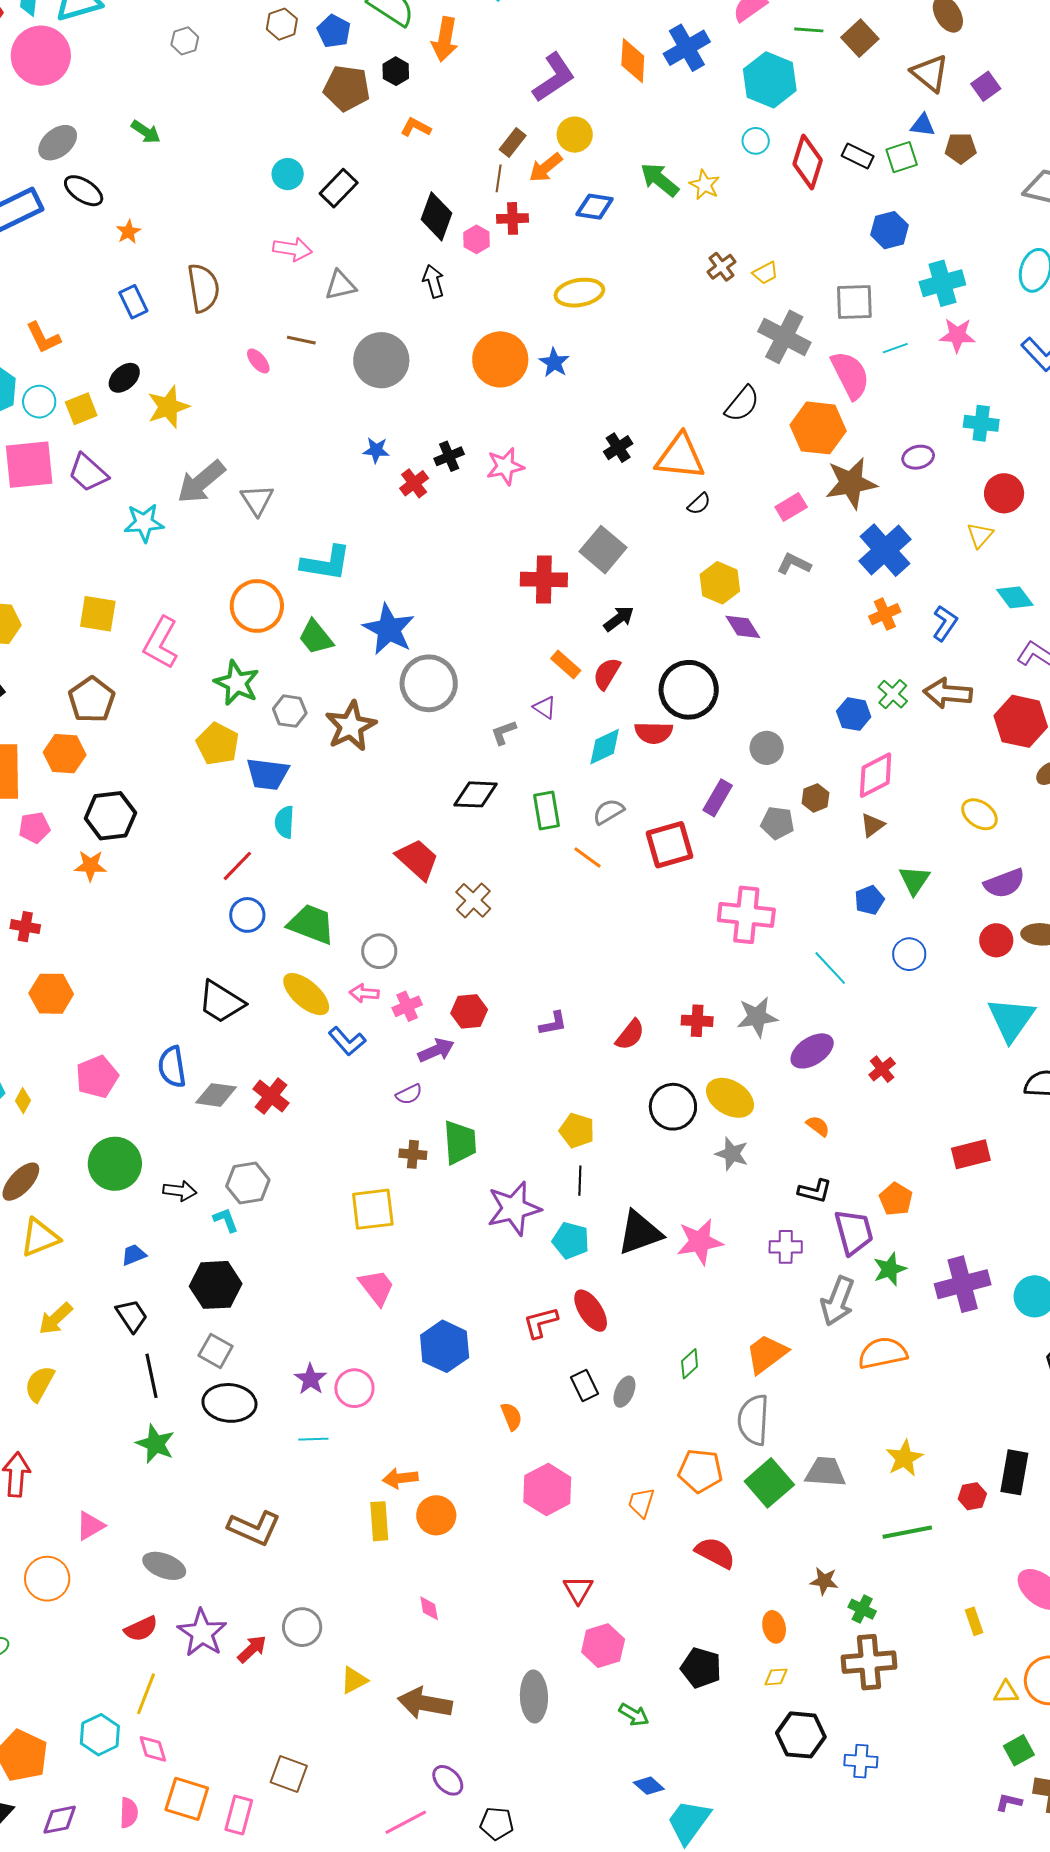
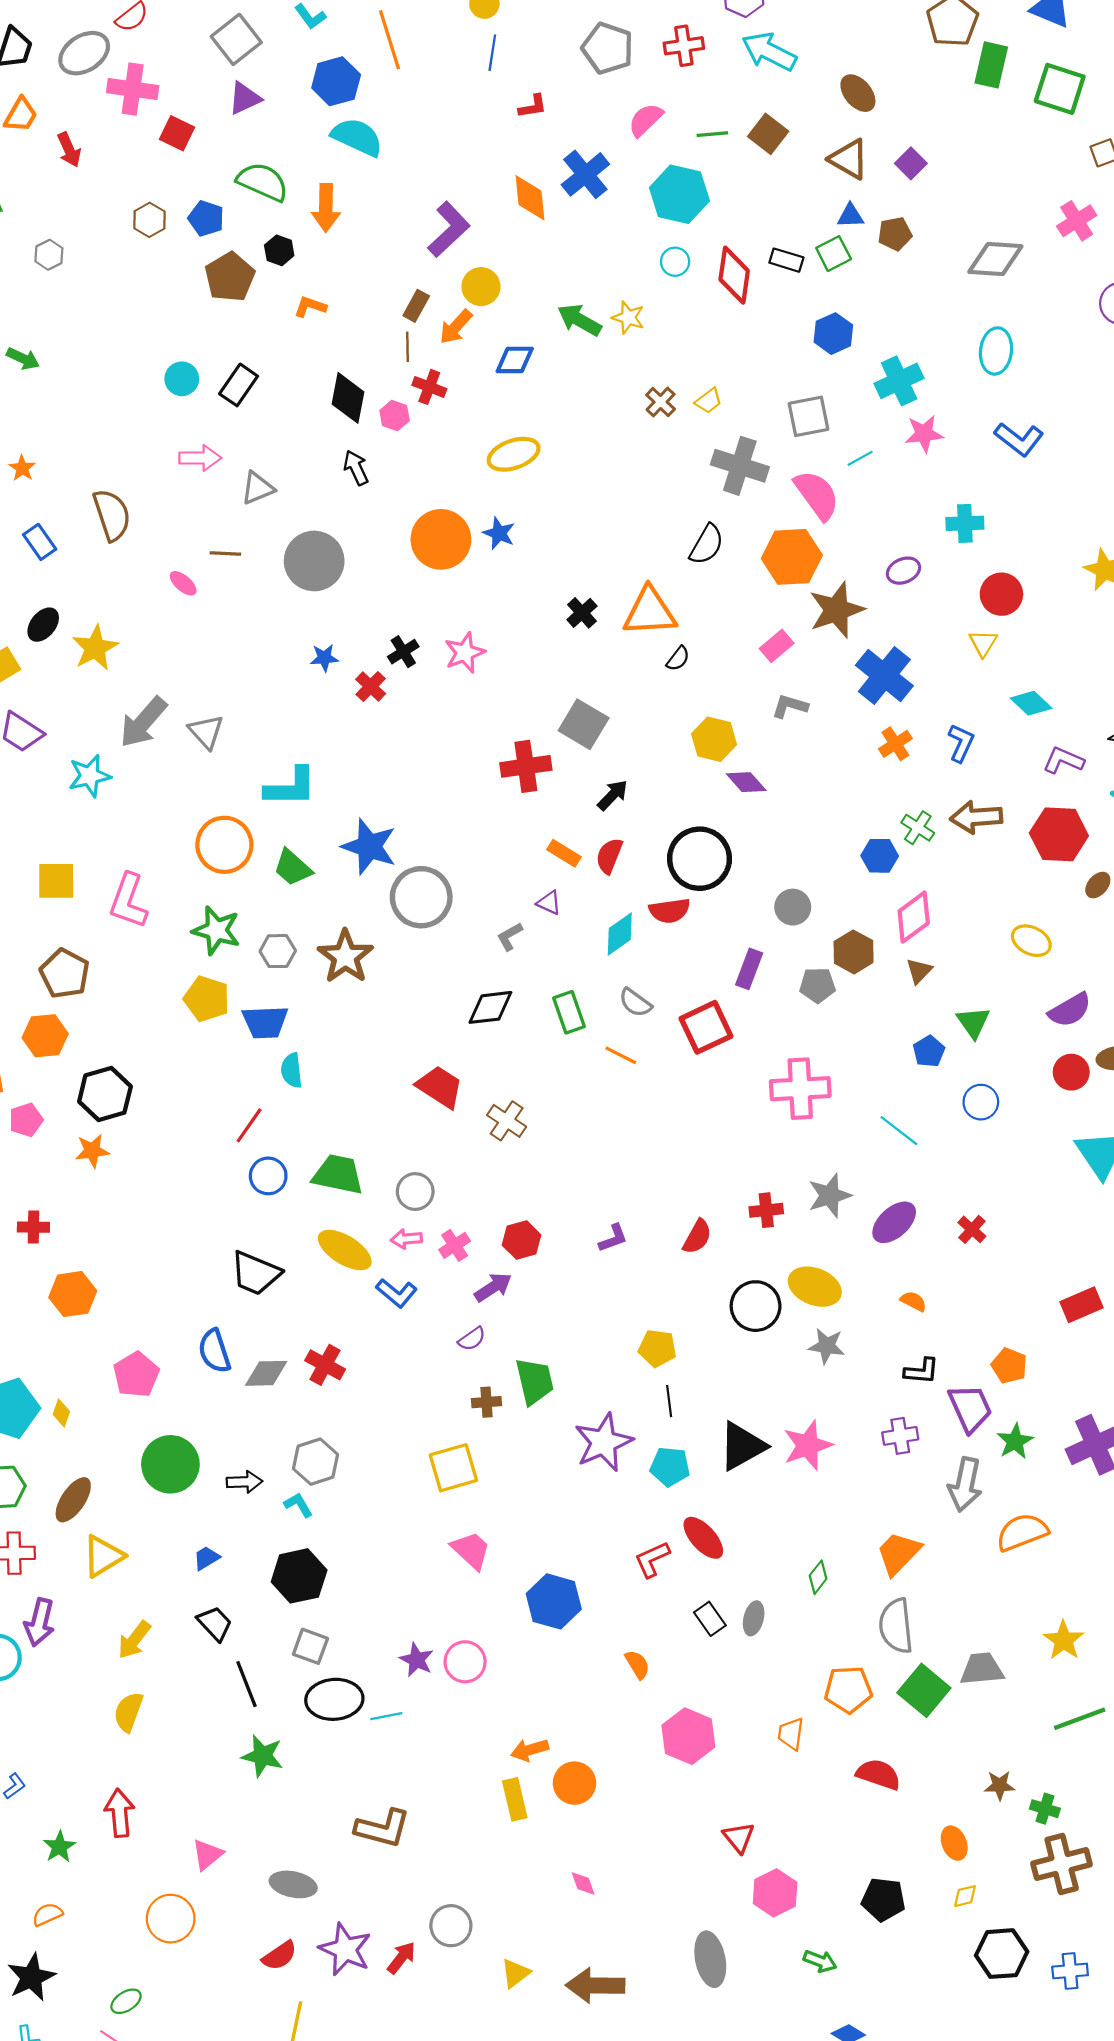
brown pentagon: (347, 88) -> (230, 277), turned -30
red cross: (513, 218) -> (429, 387), turned 32
brown hexagon: (816, 798) -> (854, 952), size x1.4
gray semicircle: (608, 812) -> (635, 1003), turned -104
cyan line: (313, 1439) -> (386, 1716), moved

